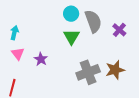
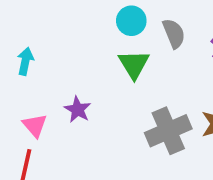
gray semicircle: (93, 21) -> (174, 33), size x0.7
pink triangle: (18, 54) -> (35, 125), moved

